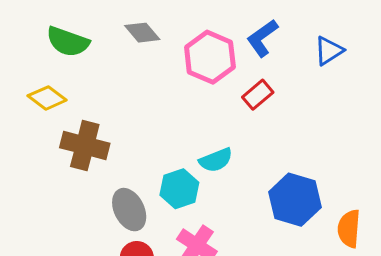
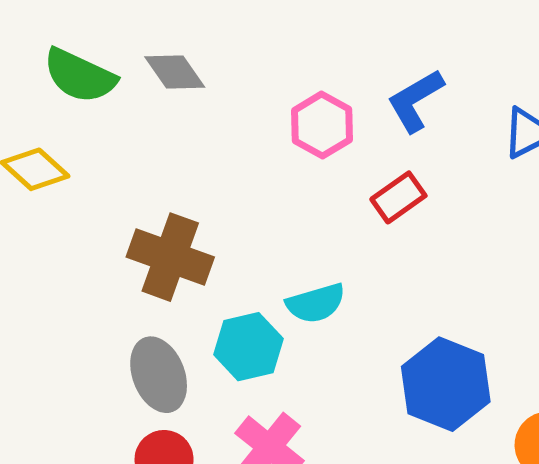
gray diamond: (142, 33) -> (175, 72), moved
pink hexagon: (210, 57) -> (322, 125), size x0.7
brown cross: (85, 146) -> (170, 257), moved

